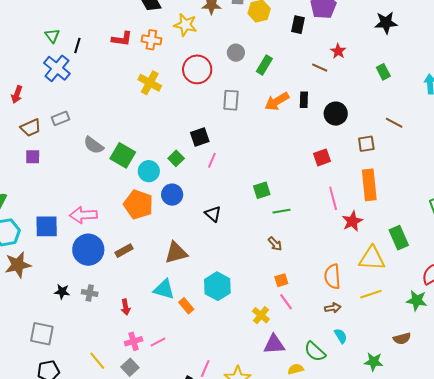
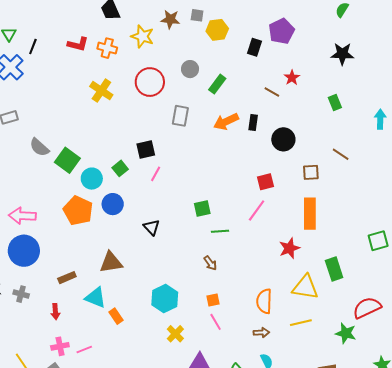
pink line: (333, 198) -> (257, 211), moved, turned 45
brown rectangle: (124, 251) -> (67, 278), moved
cyan hexagon: (217, 286) -> (165, 298), moved
yellow cross: (261, 315) -> (175, 334), moved

